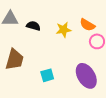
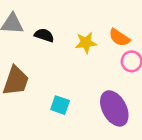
cyan square: (47, 75) -> (60, 105), turned 32

